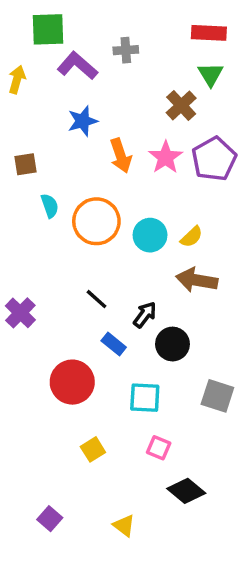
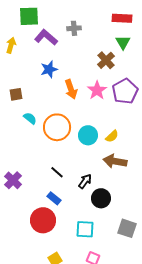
cyan semicircle: (50, 206) -> (30, 118), turned -32
blue rectangle: (114, 344) -> (54, 198), moved

